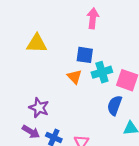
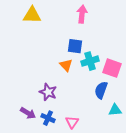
yellow triangle: (37, 44) -> (32, 15), moved
purple star: (39, 108) -> (48, 92), moved

